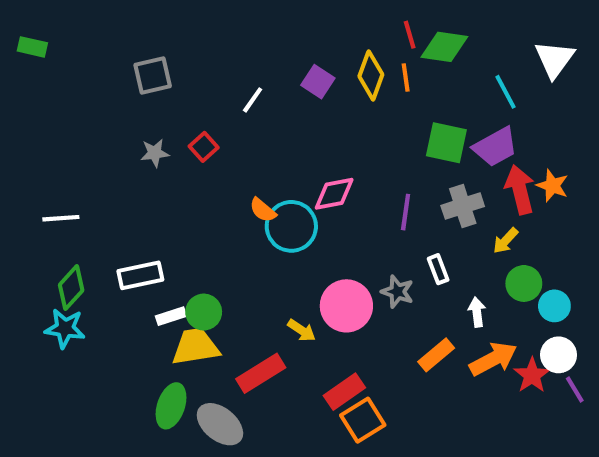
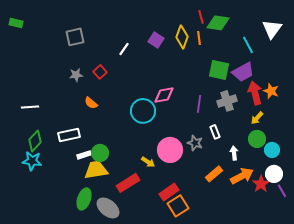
orange semicircle: (263, 210) -> (91, 103), moved
yellow arrow: (505, 241) -> (257, 118), moved

